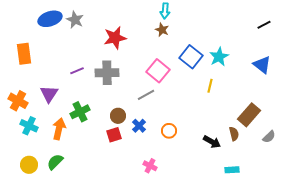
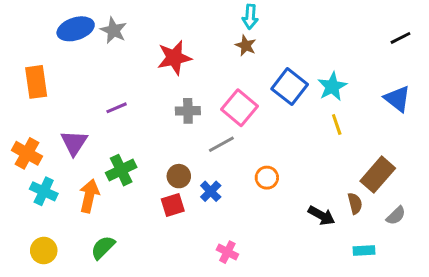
gray cross: (107, 73) -> (188, 111), moved, size x0.7
yellow line: (210, 86) -> (337, 124), moved, turned -32
orange circle: (169, 131) -> (267, 178), moved
gray semicircle: (269, 137) -> (396, 216), moved
green semicircle: (55, 162) -> (103, 247), moved
cyan rectangle: (232, 170) -> (364, 250), moved

